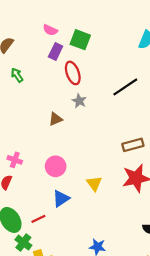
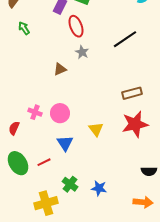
pink cross: (15, 160) -> (35, 112), moved
blue triangle: (61, 199) -> (65, 143), turned -30
green cross: (23, 242) -> (70, 184), moved

